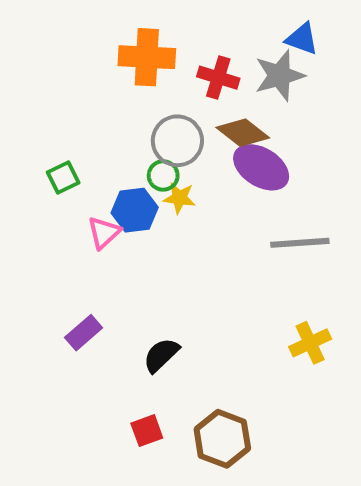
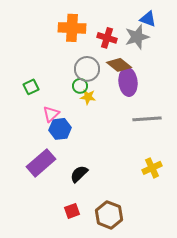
purple ellipse: (261, 167) -> (128, 82), turned 52
blue hexagon: (135, 210) -> (60, 129), moved
purple rectangle: (84, 333) -> (41, 163), size x1.6

